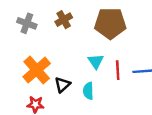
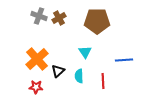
gray cross: (27, 23) -> (39, 16), moved
red line: (118, 70) -> (103, 81), moved

